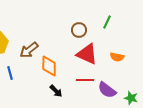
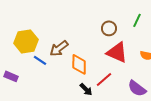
blue line: (10, 73) -> (40, 60), moved, turned -40
red line: (85, 80) -> (104, 79), moved, turned -42

